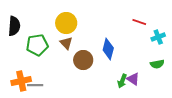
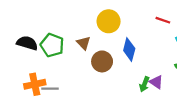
yellow circle: (66, 23) -> (109, 21), moved
black semicircle: (14, 26) -> (27, 43), moved, turned -78
green pentagon: (37, 45) -> (52, 45), turned 30

